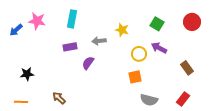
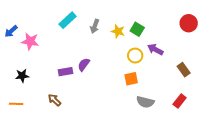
cyan rectangle: (72, 19) -> (68, 20), turned 36
pink star: (37, 21) -> (30, 41), moved
green square: (157, 24) -> (137, 29), moved
gray arrow: (99, 41) -> (95, 26), moved, turned -64
purple rectangle: (70, 47) -> (66, 72), moved

